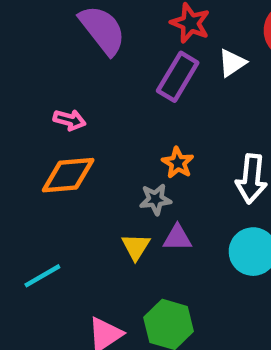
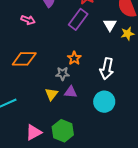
white triangle: (232, 63) -> (110, 25), moved, turned -32
pink arrow: (70, 120) -> (28, 20), moved

